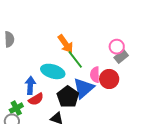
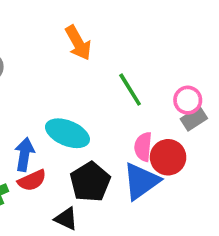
orange arrow: (66, 44) -> (78, 43), moved
green line: (75, 59) -> (130, 90), moved
blue triangle: (84, 88) -> (141, 181), moved

